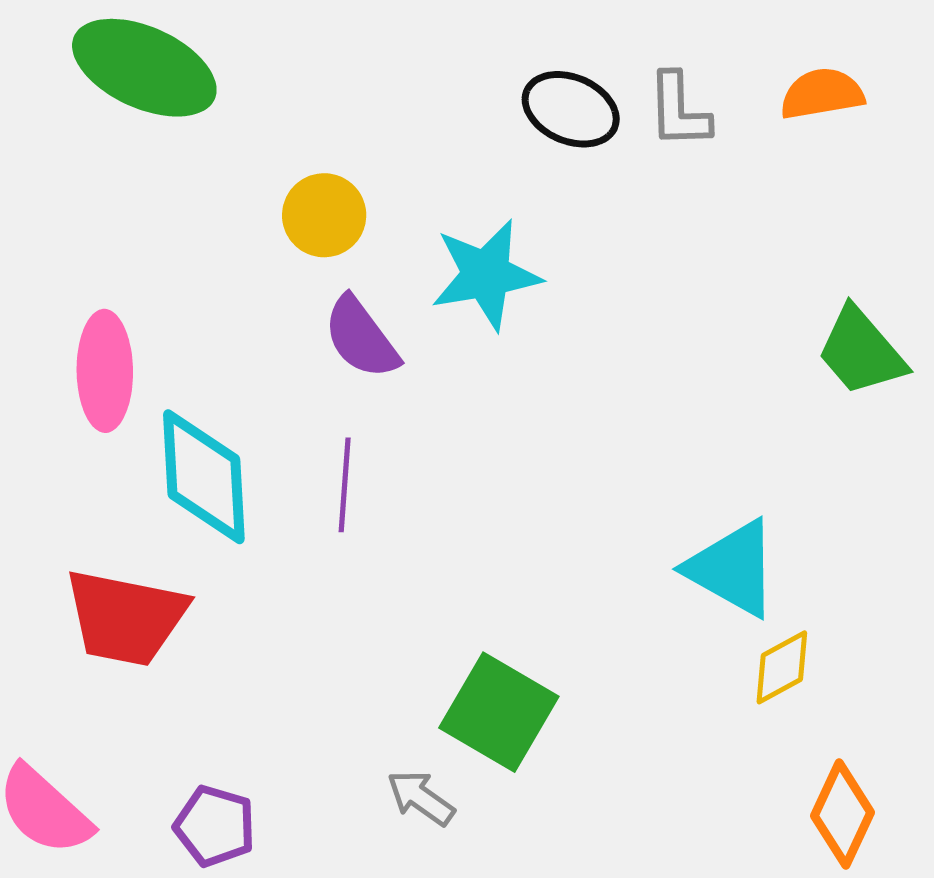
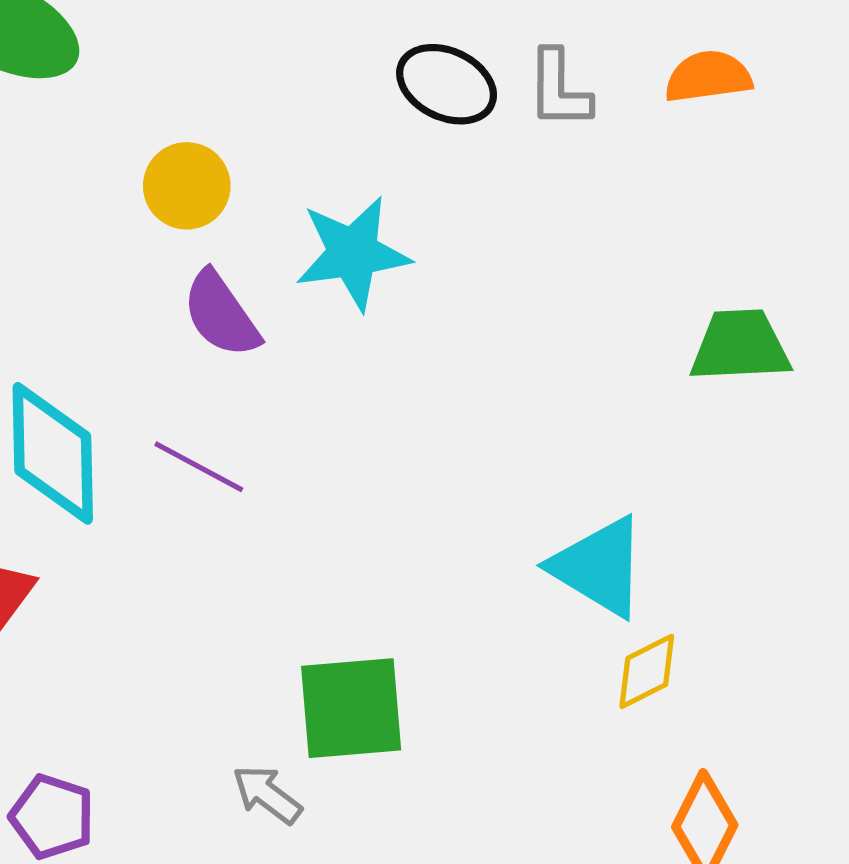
green trapezoid: (861, 351) -> (740, 346), turned 126
purple line: (345, 485) -> (199, 467), turned -68
green square: (499, 712) -> (351, 708), turned -37

